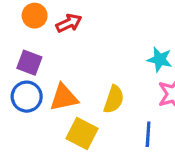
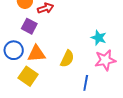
purple square: (29, 63) -> (29, 26), moved
yellow square: (82, 133) -> (28, 76), moved

